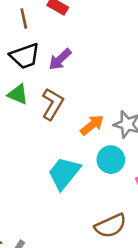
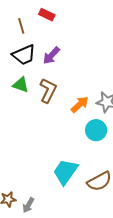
cyan trapezoid: (64, 173) -> (65, 172), moved

